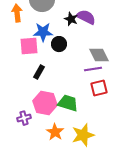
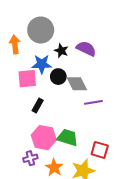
black star: (71, 19) -> (61, 51), moved
gray diamond: (99, 55) -> (77, 84), moved
red square: (99, 88) -> (100, 150), moved, turned 30
purple cross: (24, 118) -> (30, 158), moved

